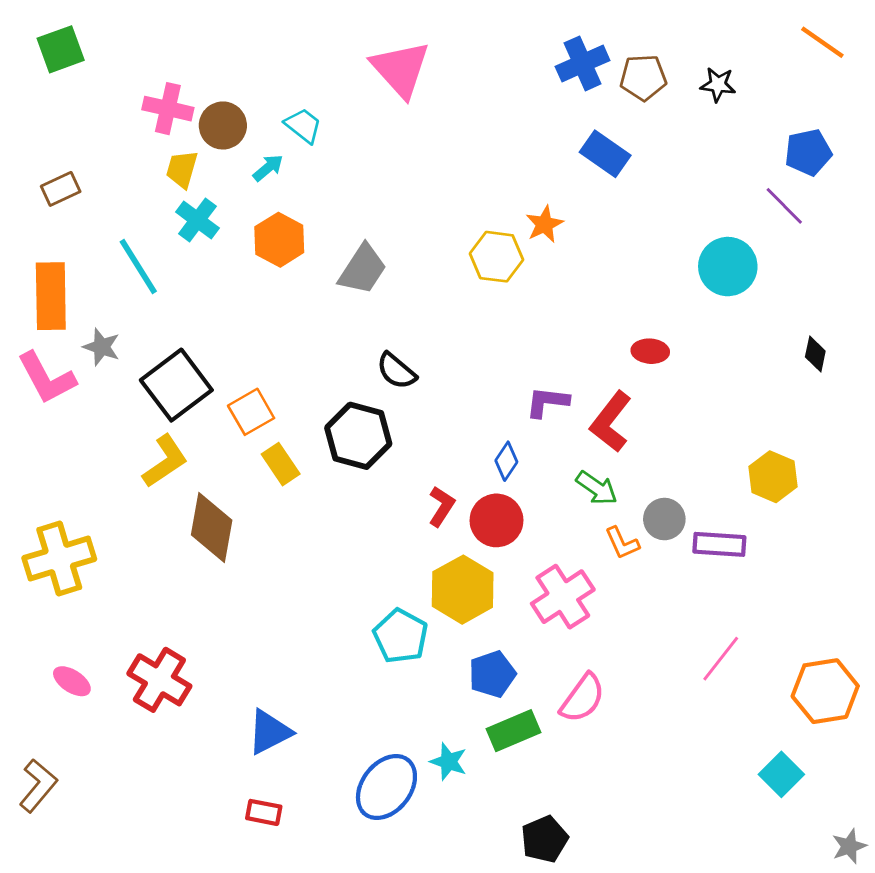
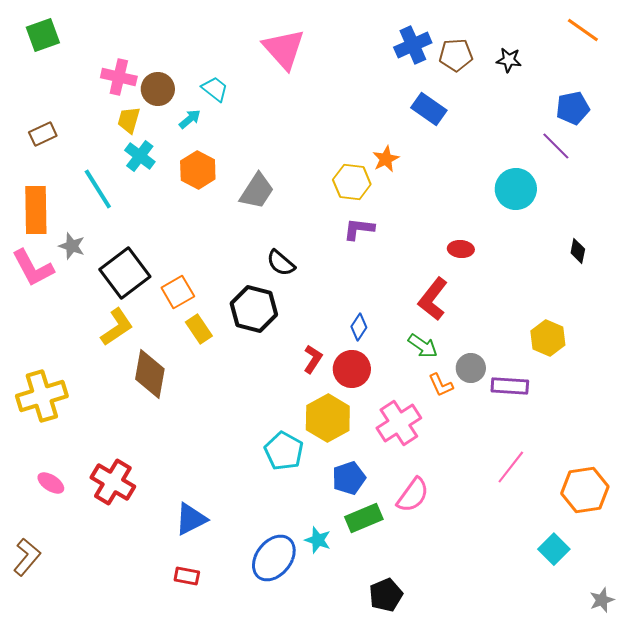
purple L-shape: (547, 402) -> (359, 229), moved

